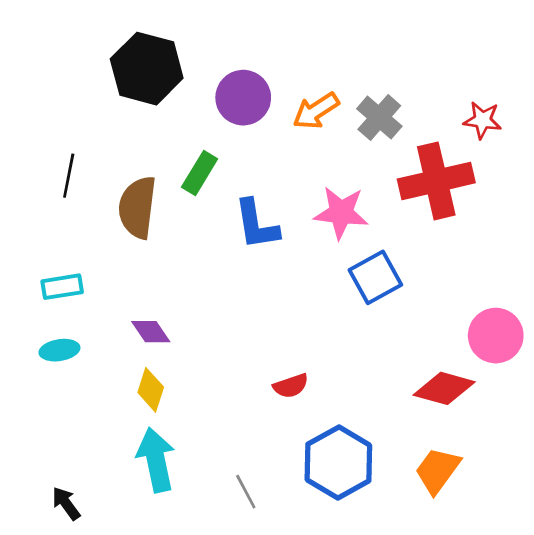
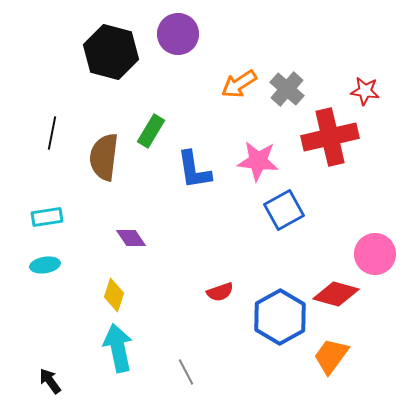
purple circle: (243, 98) -> (178, 34), moved
purple diamond: (151, 332) -> (131, 238), moved
blue hexagon: (338, 462) -> (280, 317), moved

